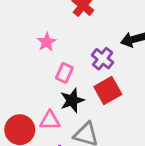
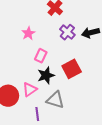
purple cross: (103, 59) -> (67, 32), moved
pink triangle: (50, 120) -> (30, 89), turned -35

